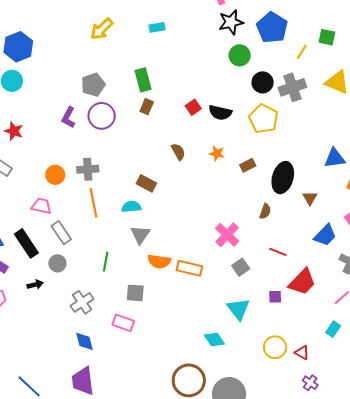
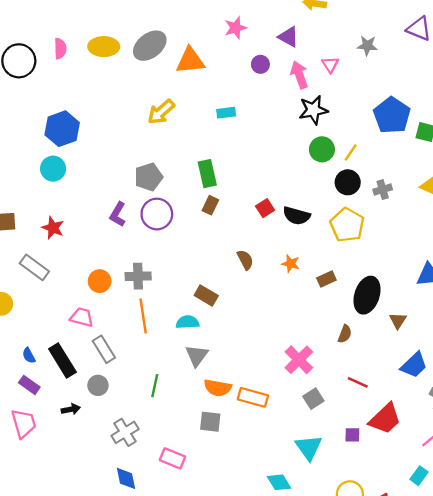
blue pentagon: (272, 28) -> (392, 115), moved
yellow line: (302, 52) -> (351, 152), moved
gray cross: (292, 87) -> (383, 190), size x0.6
gray square: (135, 293) -> (210, 422), moved

